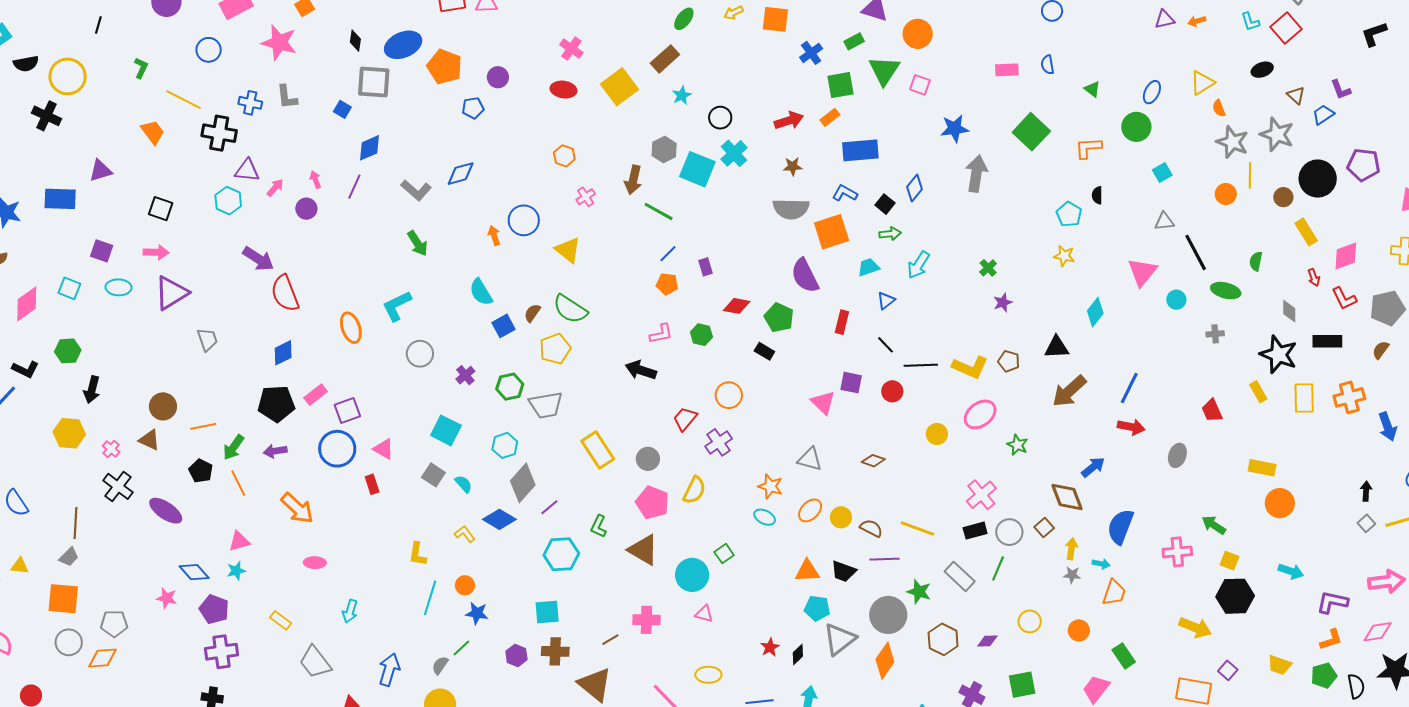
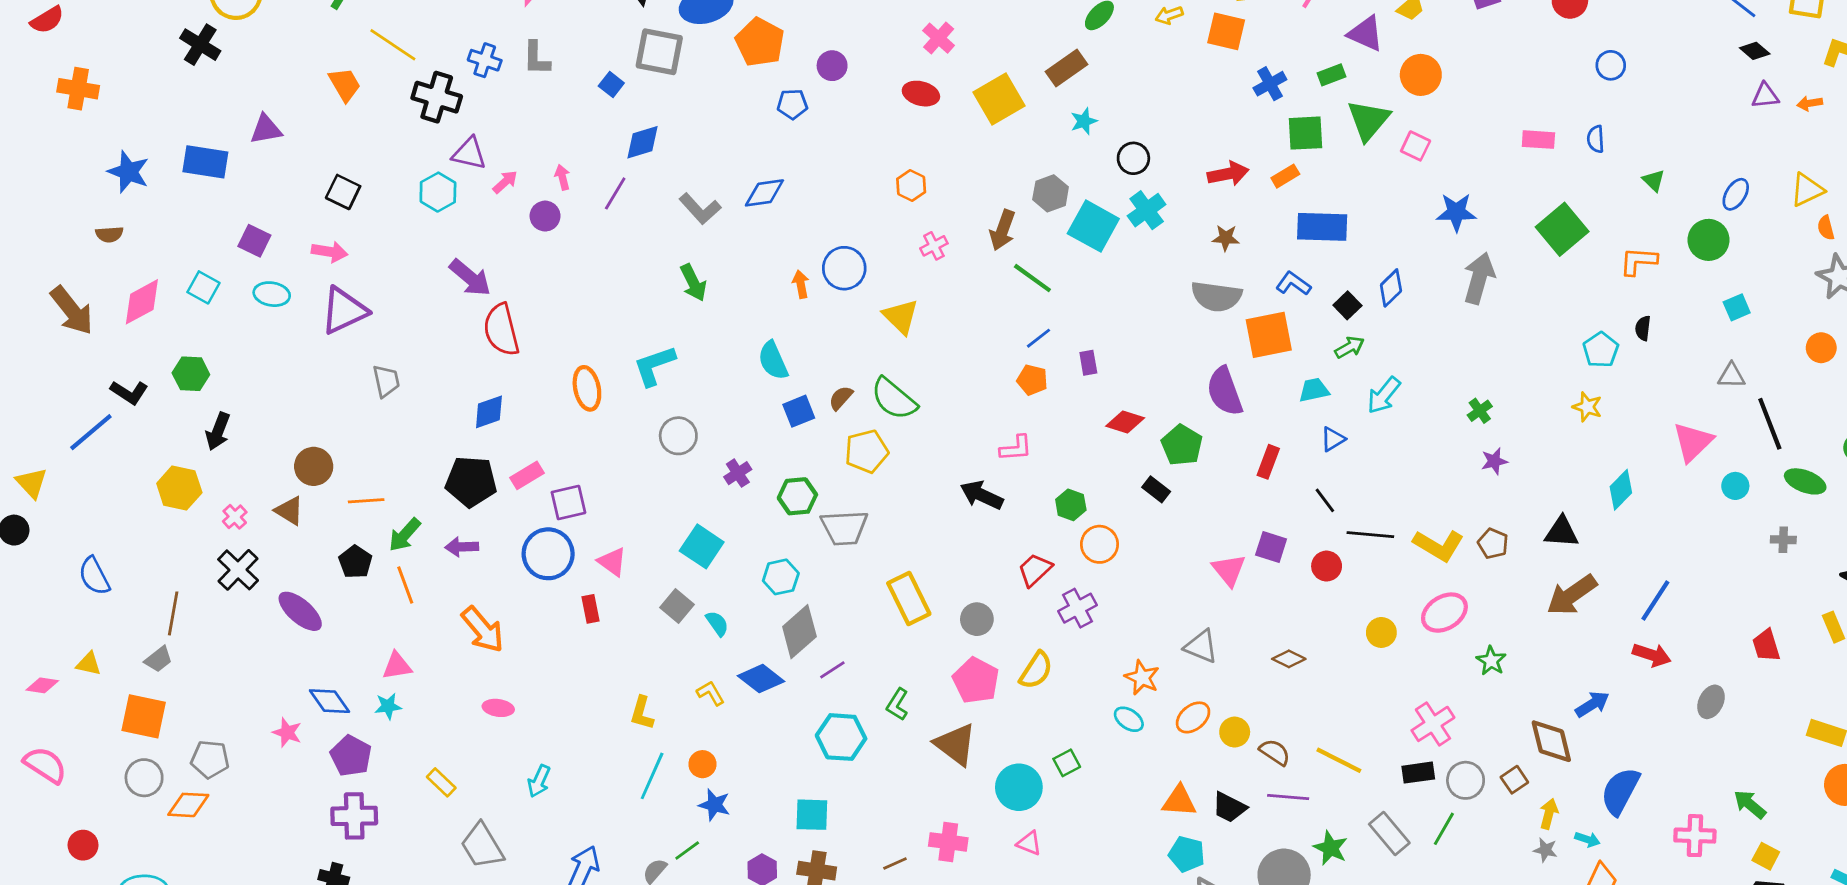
green arrow: (890, 234) -> (1350, 347), turned -30
green hexagon: (701, 335) -> (1071, 505), moved

